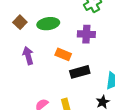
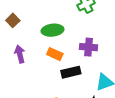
green ellipse: (48, 24) -> (52, 30), moved
purple cross: (86, 34) -> (89, 47), moved

